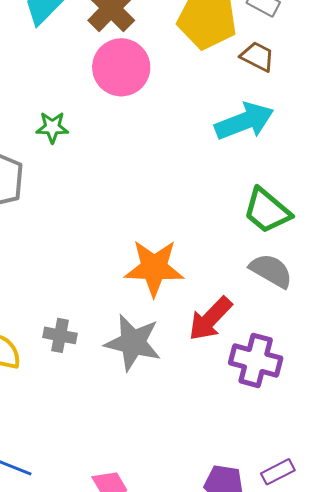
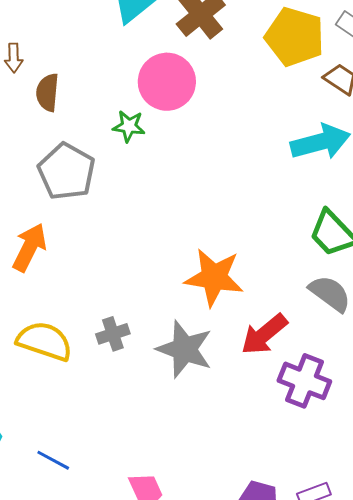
pink circle: (121, 67) -> (167, 82), moved
gray cross: (60, 335) -> (113, 334), turned -36

